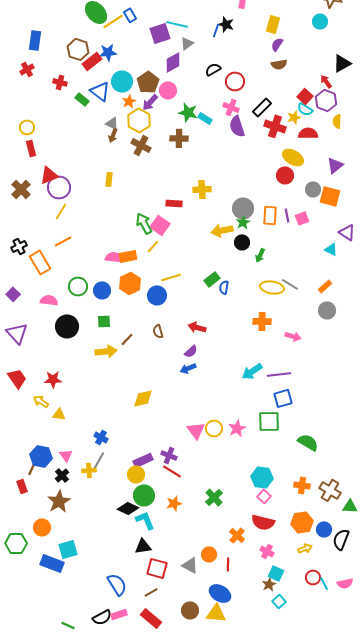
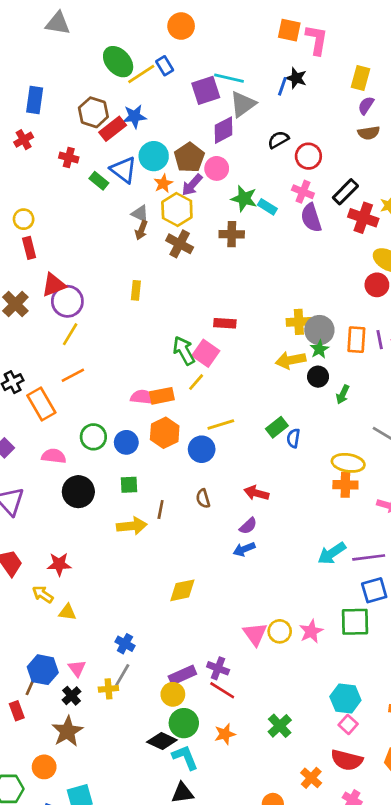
gray triangle: (187, 43) -> (243, 104), size x1.5
yellow cross: (202, 189) -> (299, 322), moved
yellow ellipse: (272, 287) -> (348, 463), moved
brown line: (127, 339) -> (161, 509), turned -32

